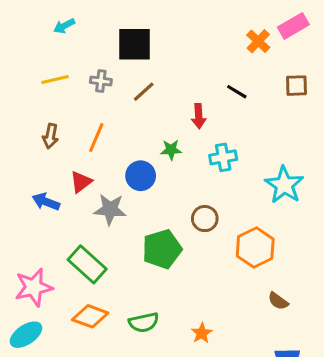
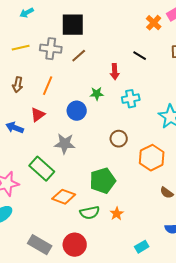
gray cross: (101, 81) -> (51, 49), size x1.5
gray star: (110, 209) -> (65, 144), moved
green pentagon: (162, 249) -> (103, 181), moved
orange diamond: (90, 316) -> (64, 197), moved
green semicircle: (144, 322) -> (90, 213), moved

